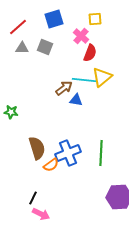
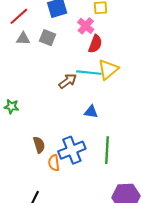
blue triangle: (76, 100) -> (91, 112), moved
brown semicircle: (37, 148) -> (39, 145), size x0.7
orange semicircle: (51, 165) -> (54, 163), turned 119

